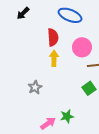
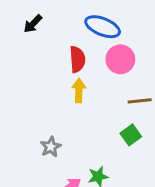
pink circle: (82, 47) -> (120, 59), moved
gray star: (35, 87) -> (51, 147), moved

